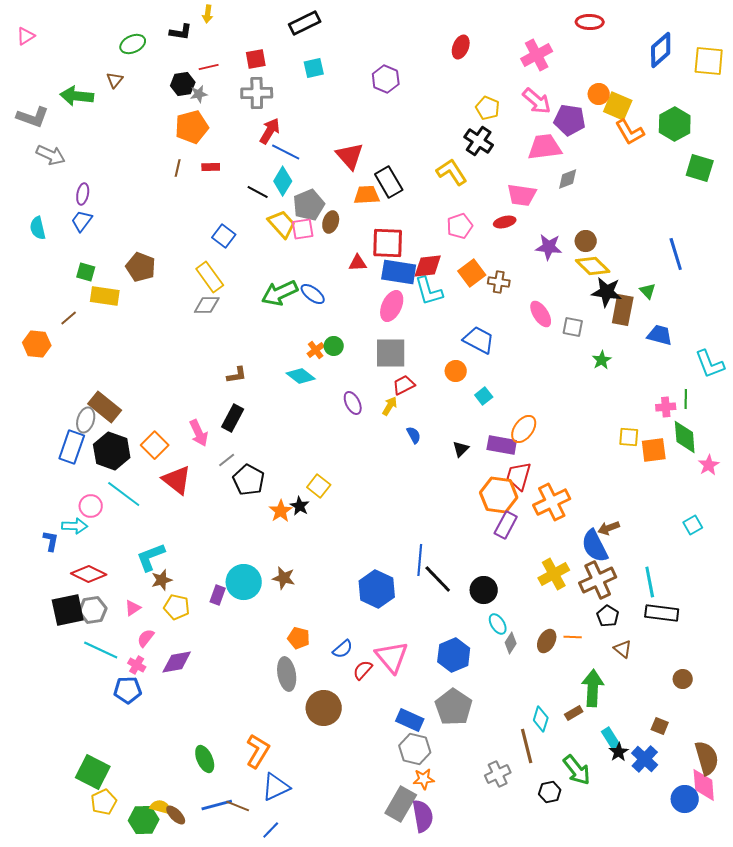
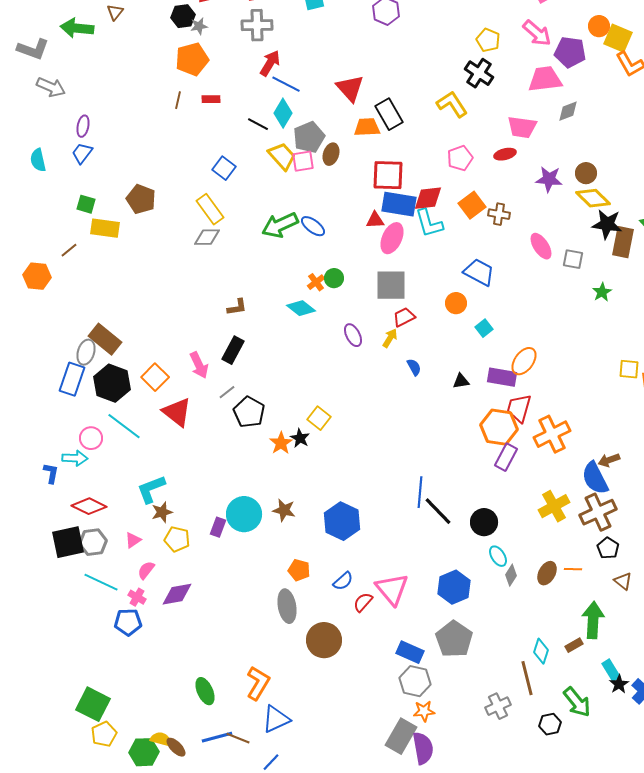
red triangle: (358, 263) -> (375, 220), moved
black triangle: (461, 449) -> (461, 381), turned 36
blue hexagon: (377, 589) -> (342, 521), moved

